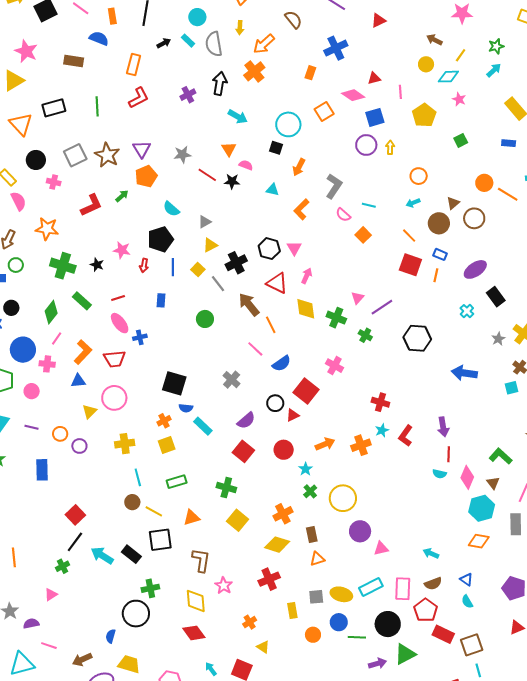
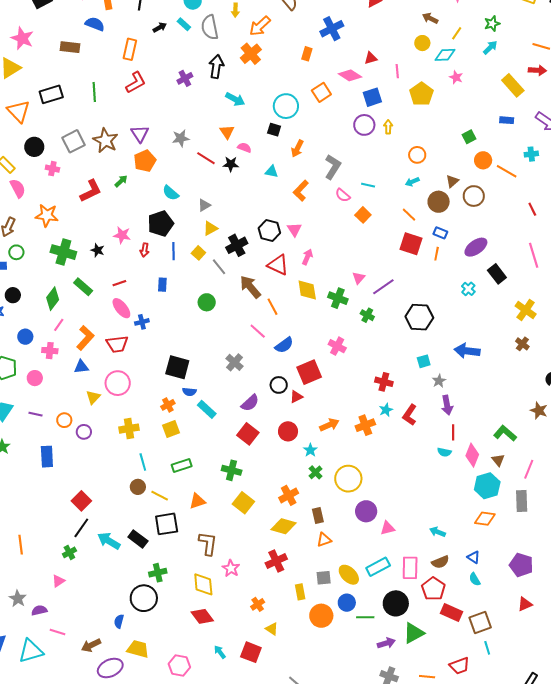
green square: (461, 140) -> (469, 137), moved
gray star: (498, 339) -> (439, 381), moved
blue circle: (23, 350) -> (25, 337), size x0.6
cyan square: (512, 388) -> (424, 361), moved
red square: (306, 391) -> (309, 372), turned 30
yellow ellipse: (341, 594) -> (349, 575), turned 30
orange circle: (313, 635) -> (321, 616), size x1.5

